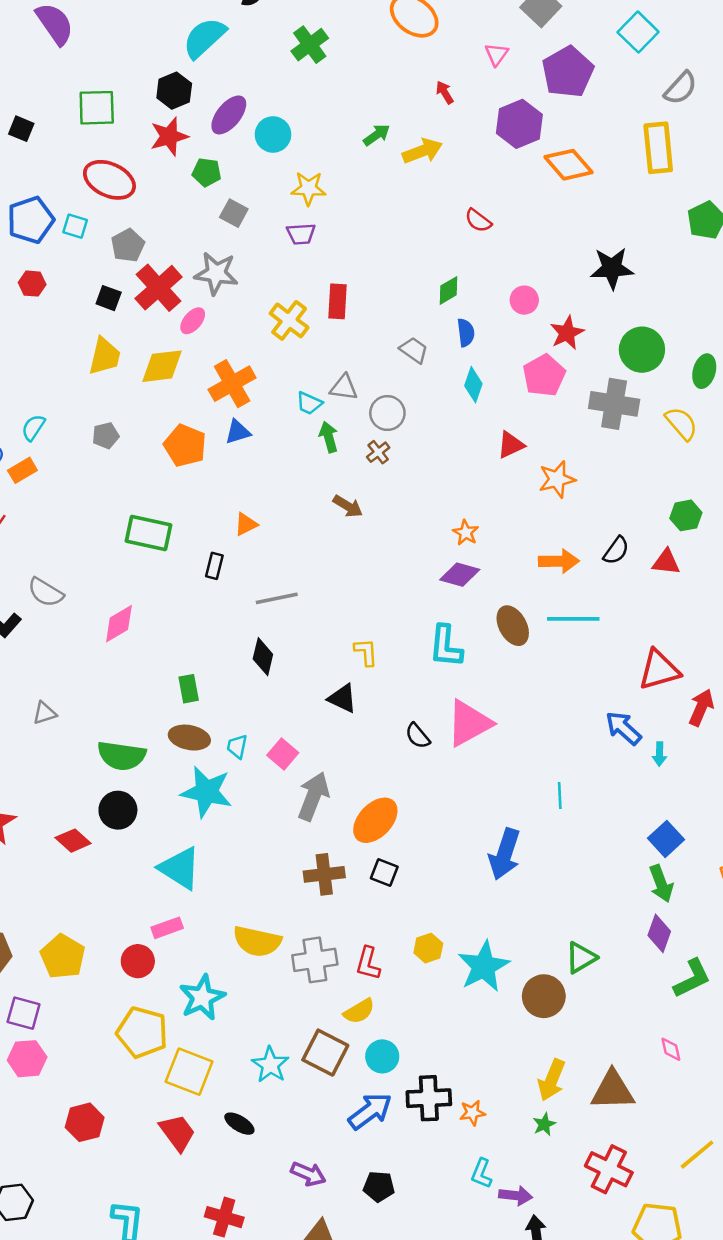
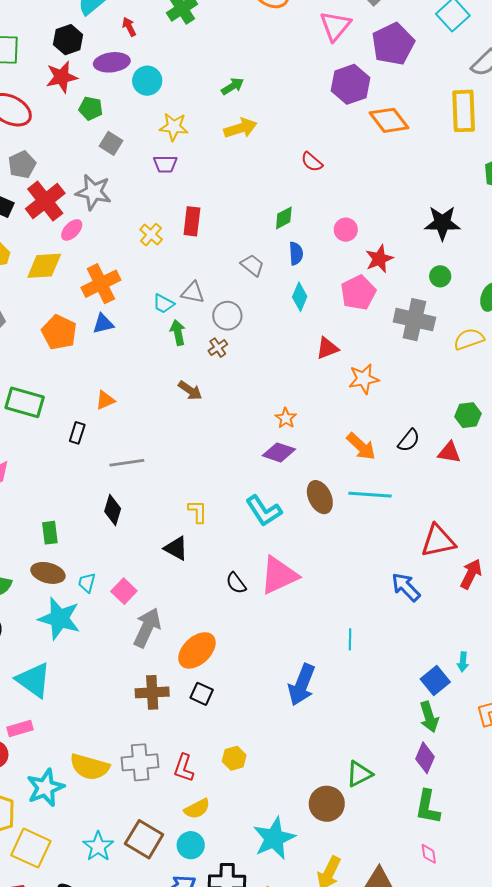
pink triangle: (497, 54) -> (335, 26), size x1.6
red arrow: (445, 92) -> (129, 27), moved
purple ellipse: (229, 115) -> (112, 62), turned 40
yellow arrow: (422, 151) -> (240, 128), moved
black star: (612, 268) -> (442, 223), moved
yellow cross: (289, 320) -> (151, 235), size x0.7
green circle: (642, 350) -> (440, 276), size x0.6
yellow semicircle: (681, 424) -> (469, 339), turned -72
orange arrow: (559, 561) -> (361, 446), turned 40
cyan L-shape: (446, 646) -> (264, 511), turned -42
cyan arrow: (660, 754) -> (463, 662), moved
yellow semicircle: (257, 941) -> (90, 767), moved
cyan star: (484, 966) -> (274, 838), moved
green L-shape: (692, 978) -> (428, 807), moved, turned 123
yellow semicircle: (359, 1011) -> (197, 809), moved

